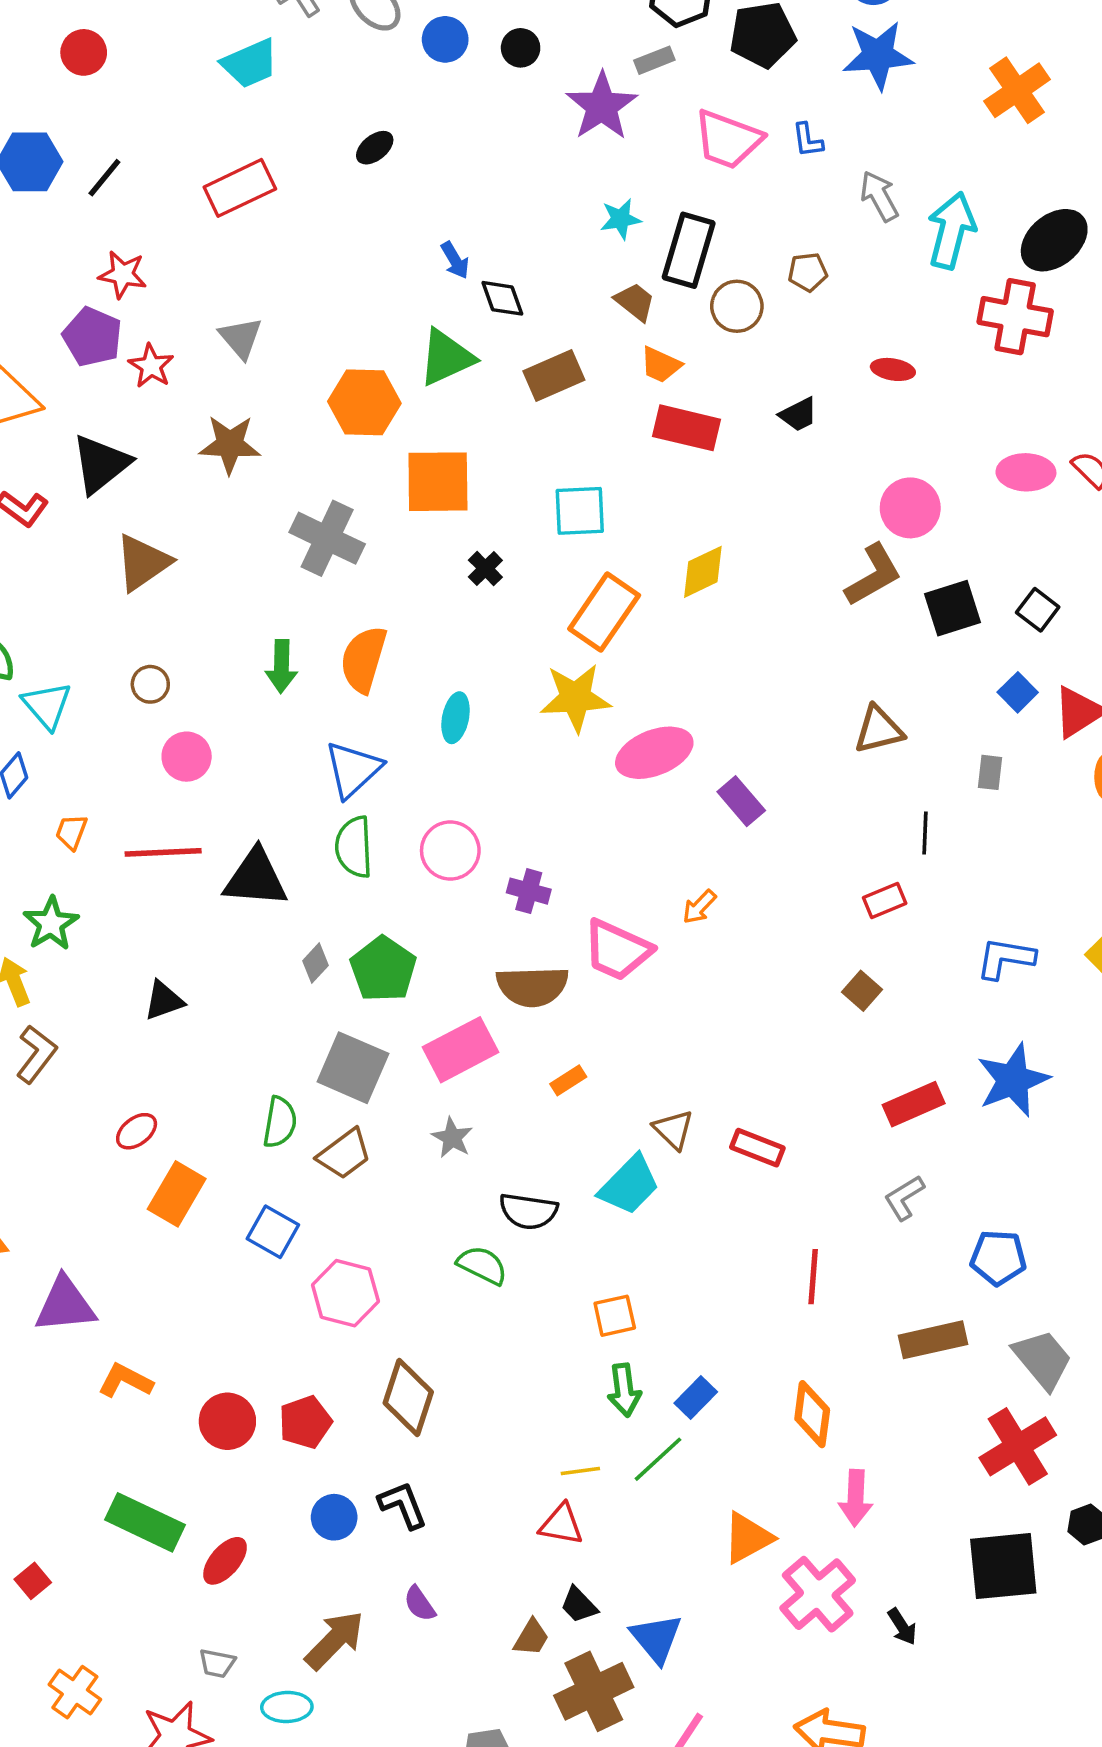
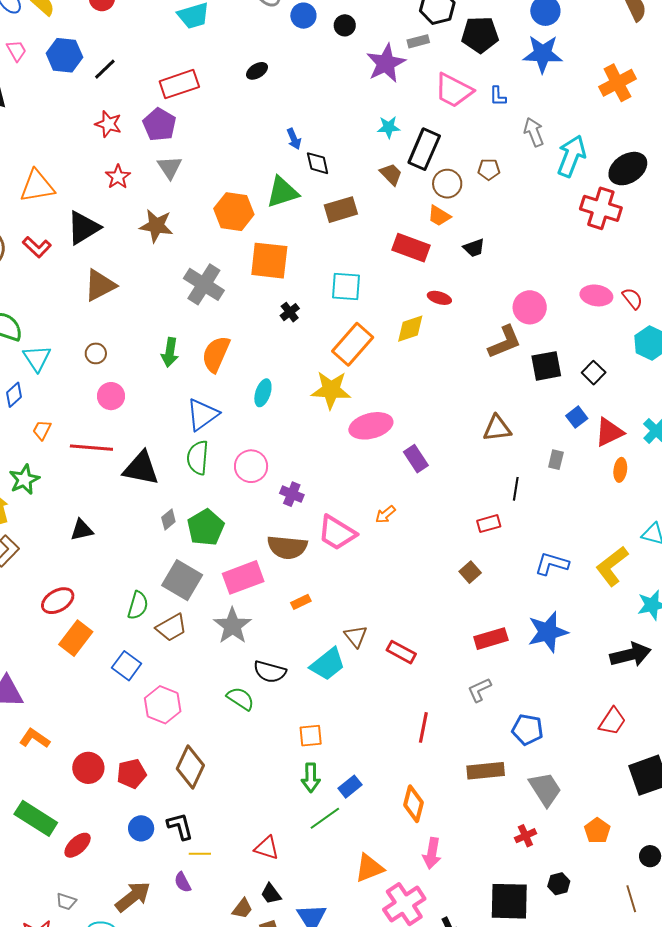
purple pentagon: (92, 337) -> (159, 125), moved
orange trapezoid: (661, 365) -> (439, 216), moved
red ellipse: (893, 369) -> (439, 298), moved
red ellipse: (137, 1131) -> (58, 601), size x1.4
gray star: (452, 1138) -> (232, 626), size x1.6
red cross: (1018, 1446) -> (525, 836), size x0.5
yellow line: (580, 1471) -> (200, 854), moved

